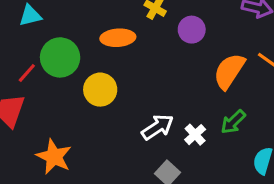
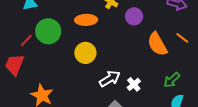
orange semicircle: (229, 71) -> (157, 44), turned -65
yellow circle: (100, 90) -> (85, 53), moved
green arrow: (233, 122) -> (172, 80), moved

